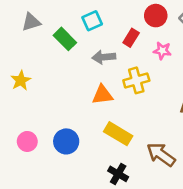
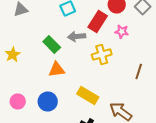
red rectangle: (131, 38) -> (98, 22), size x1.5
green rectangle: (65, 39) -> (52, 44), moved
orange triangle: (103, 95) -> (57, 70), moved

